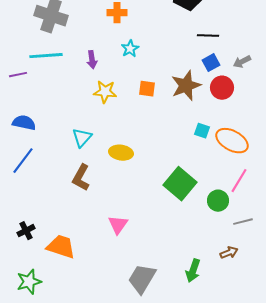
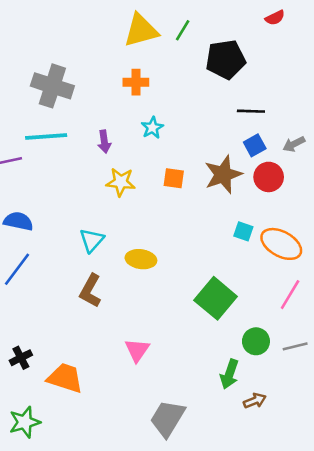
green circle: (218, 201) -> (256, 341), moved
brown arrow: (229, 253) -> (255, 401), moved
green arrow: (193, 271) -> (229, 374), moved

